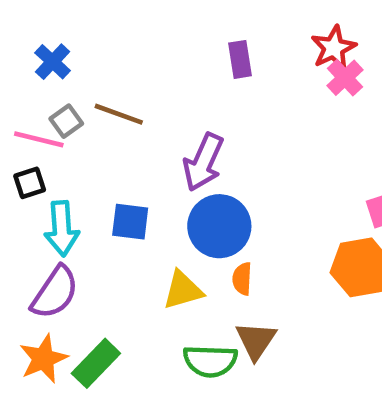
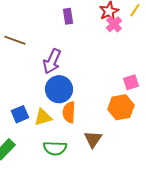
blue square: (130, 222) -> (20, 114), moved, turned -30
orange semicircle: (242, 279) -> (69, 112), size x1.5
brown triangle: (256, 340) -> (93, 139), moved

